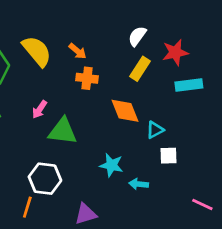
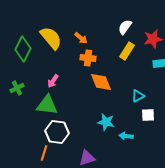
orange diamond: (125, 111) -> (101, 82), moved
green triangle: (63, 131) -> (47, 105), moved

